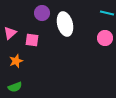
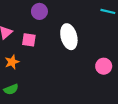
white ellipse: (65, 24) -> (69, 37), moved
pink circle: (105, 38) -> (104, 66), moved

